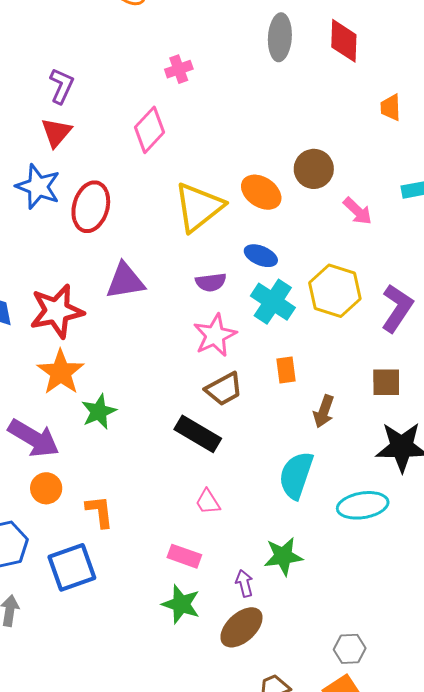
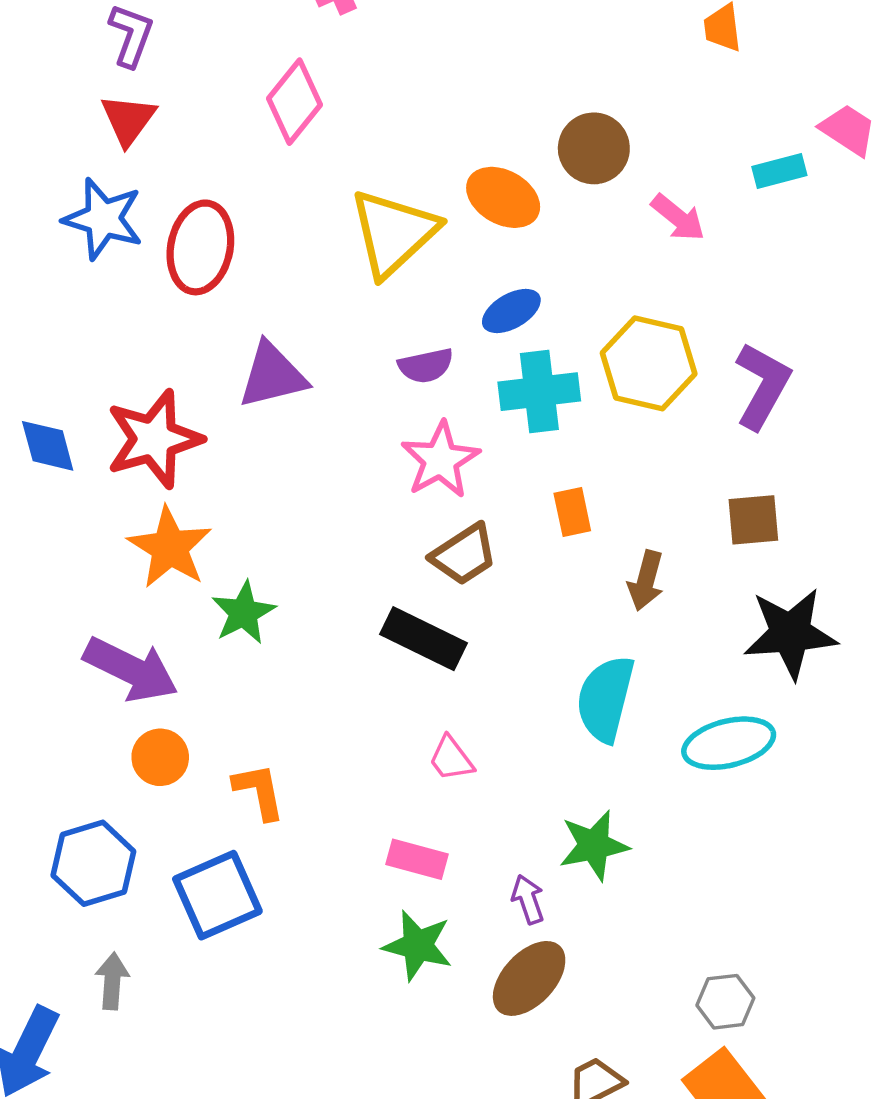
blue ellipse: (261, 256) -> (511, 311), turned -48
cyan cross: (273, 302) -> (539, 392), turned -36

